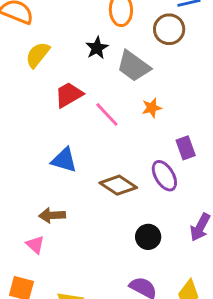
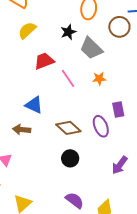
brown arrow: (52, 215) -> (22, 130), moved
black circle: (148, 237) -> (70, 158), moved

